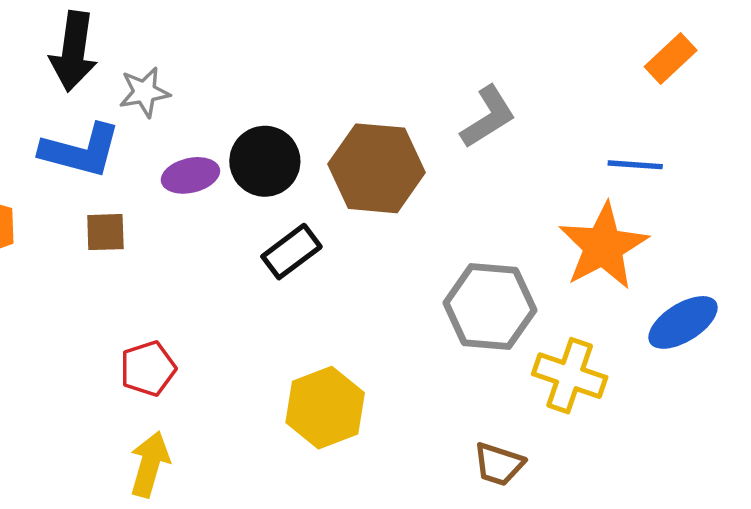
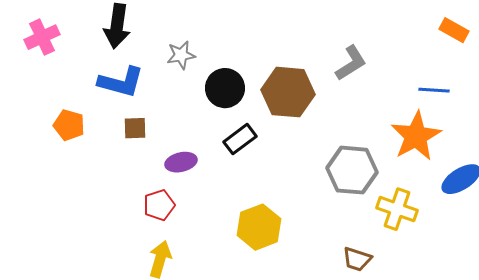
orange rectangle: (671, 58) -> (454, 30), turned 72
gray star: (144, 92) -> (181, 55), moved
purple ellipse: (190, 175) -> (181, 162), moved

